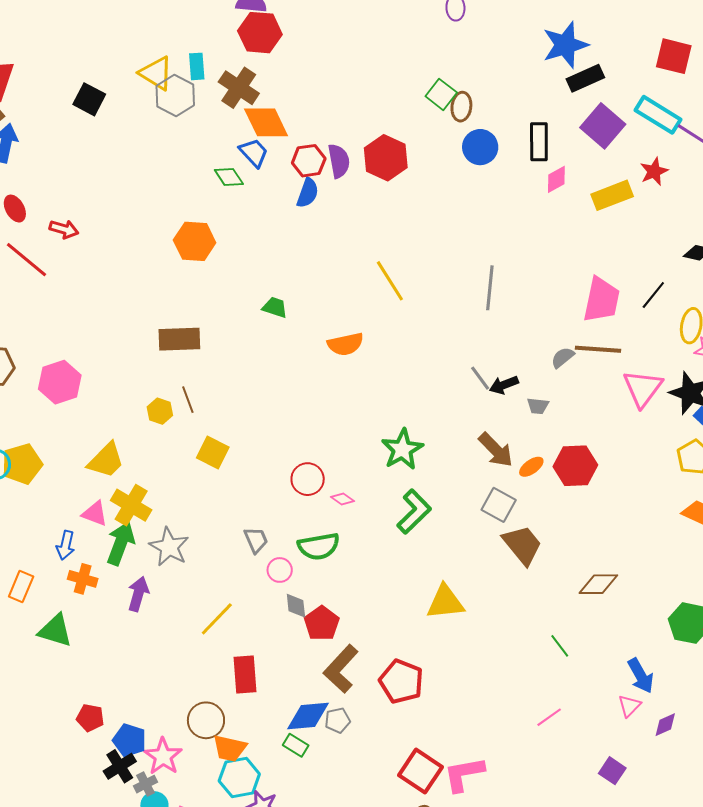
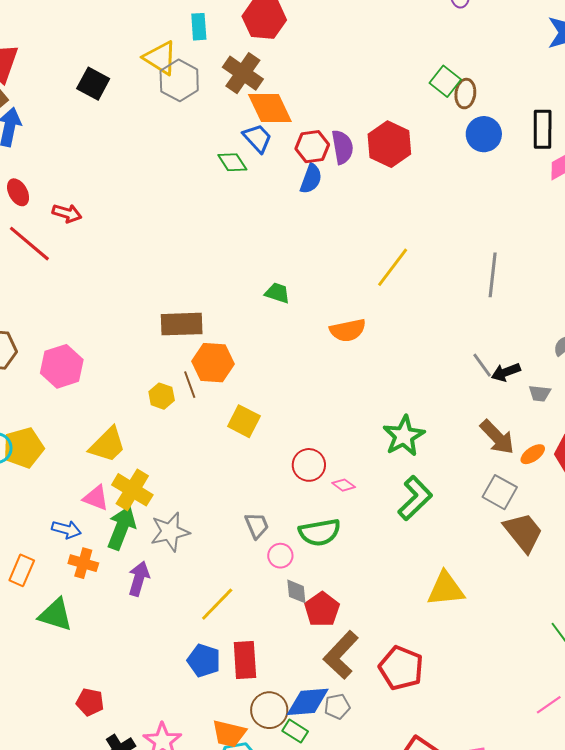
cyan rectangle: (197, 66) -> (199, 27), moved
orange hexagon: (195, 241) -> (213, 363), moved
yellow line: (390, 281) -> (393, 267), turned 69
yellow square: (213, 453) -> (244, 421), moved
blue arrow: (66, 545) -> (66, 529), turned -88
gray star: (169, 547) -> (170, 532), turned 30
brown circle: (206, 720) -> (269, 710), moved
blue pentagon: (129, 740) -> (204, 660), moved

